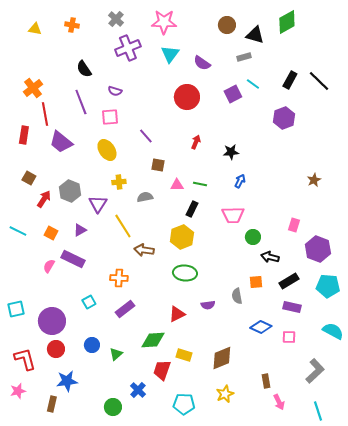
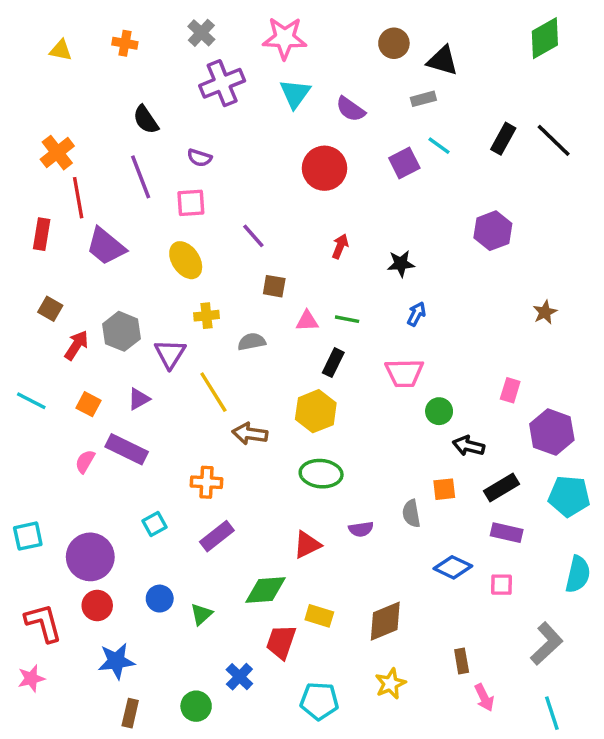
green diamond: (287, 22) -> (545, 38), moved
purple hexagon: (284, 118) -> (493, 231), moved
cyan semicircle: (333, 331) -> (578, 574), turned 75
brown rectangle: (52, 404) -> (130, 713), moved

